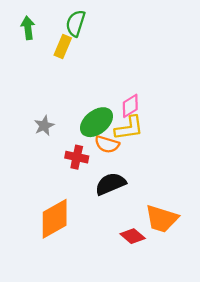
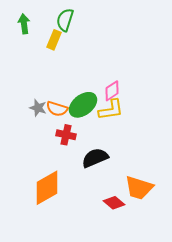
gray star: (44, 126) -> (38, 108), turned -30
orange semicircle: (107, 144) -> (57, 109), moved

